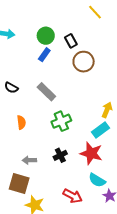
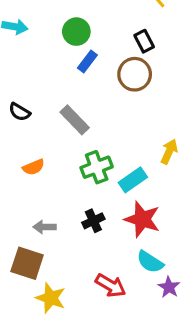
black rectangle: (71, 41) -> (144, 41), moved
blue rectangle: (44, 55) -> (87, 62), moved
orange semicircle: (21, 122) -> (34, 167), turned 72
cyan rectangle: (101, 130) -> (133, 180), moved

